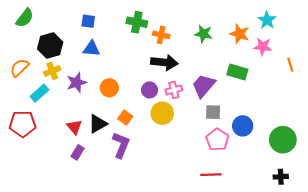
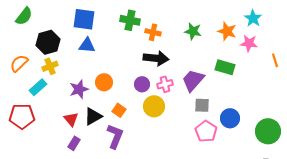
blue square: (88, 21) -> (84, 19), size x1.6
purple star: (77, 83) -> (79, 89), moved

